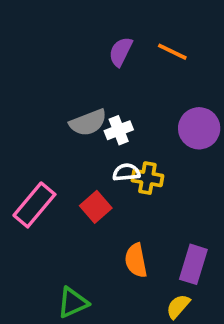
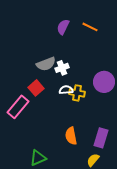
purple circle: (199, 128) -> (104, 82), moved
red square: (96, 207) -> (36, 88), moved

